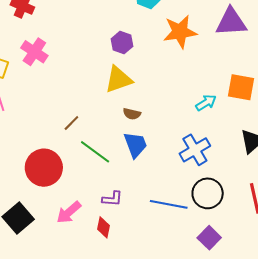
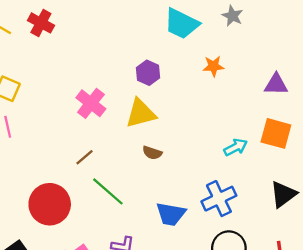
purple triangle: (231, 22) -> (276, 84), moved, size x0.7
orange star: (180, 32) -> (213, 66), size x0.6
pink cross: (34, 52) -> (91, 103), moved
blue trapezoid: (135, 145) -> (171, 214), moved, turned 116

